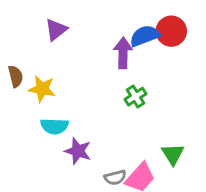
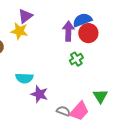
red circle: (171, 31) -> (88, 33), moved
yellow star: (42, 89) -> (19, 31), moved
gray semicircle: (115, 178) -> (63, 111), turned -144

